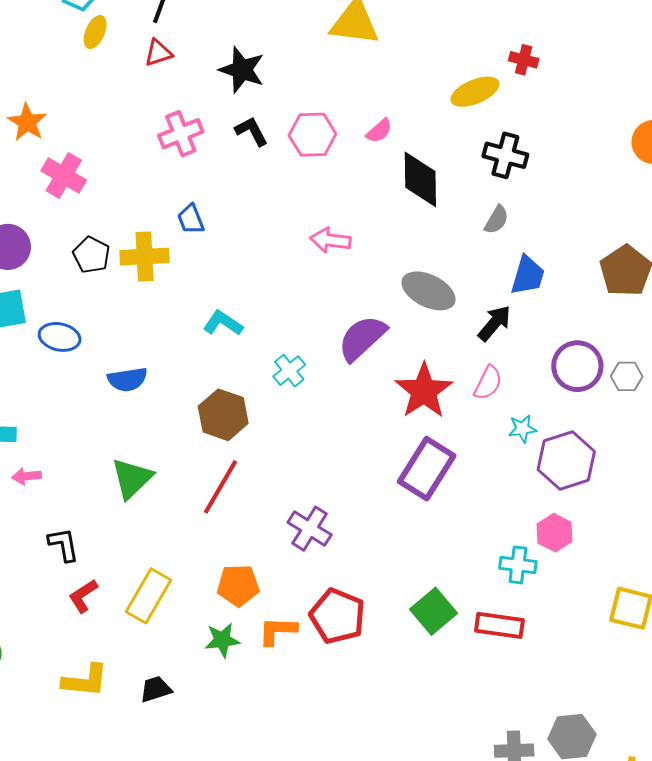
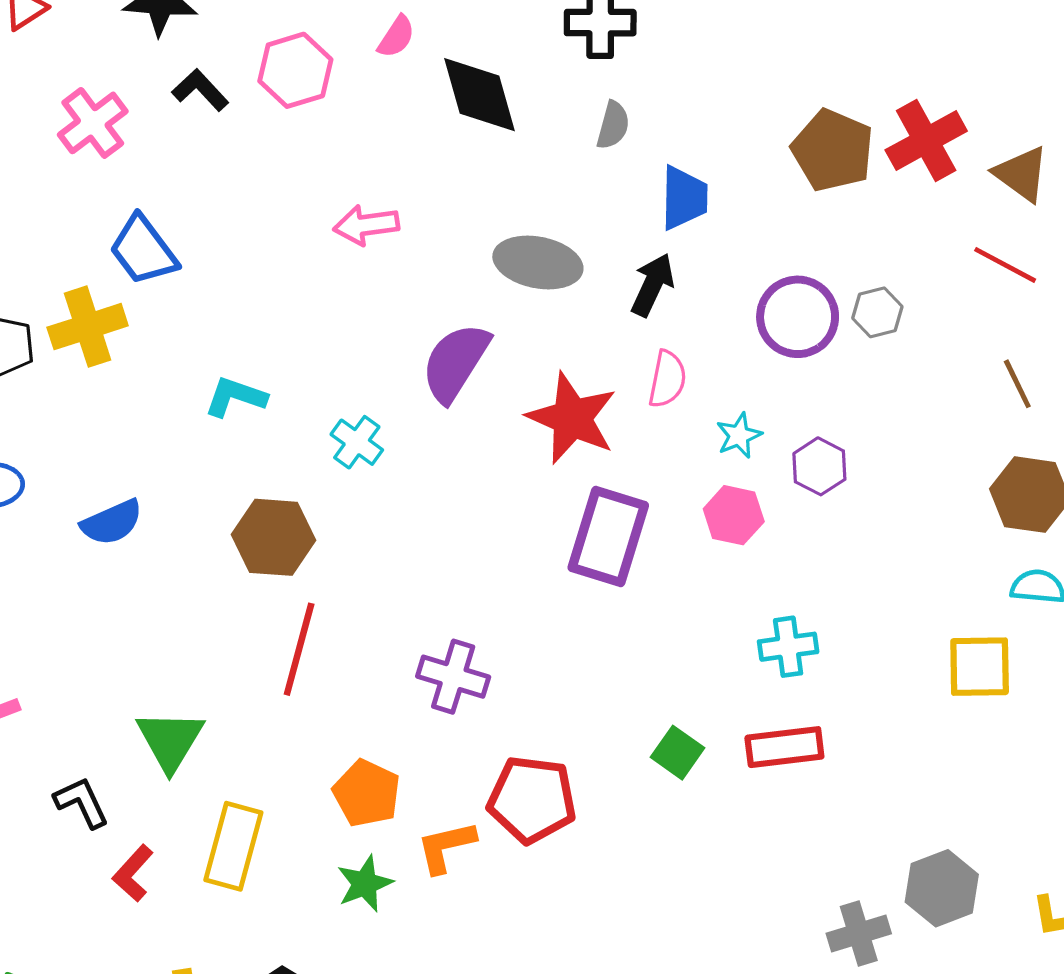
blue trapezoid: (191, 219) -> (143, 250), size x1.5
purple hexagon: (566, 460) -> (819, 466), size x0.6
green triangle: (132, 478) -> (170, 740), moved
pink hexagon: (555, 533) -> (734, 515), moved
orange pentagon: (238, 585) -> (367, 793), turned -30
green square: (433, 611) -> (677, 753), size x0.7

